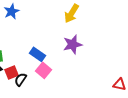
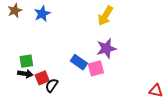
blue rectangle: (38, 54) -> (79, 62), moved
pink square: (44, 70) -> (96, 68), moved, turned 35

